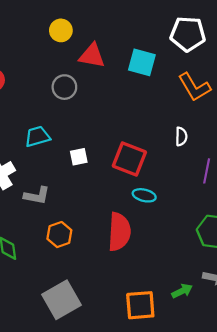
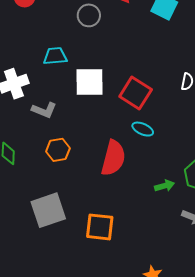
white square: (79, 157) -> (90, 82), size x1.8
green arrow: (182, 291) -> (165, 186), moved
orange square: (140, 305) -> (100, 227), moved

